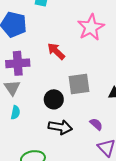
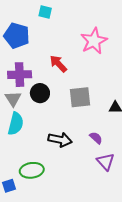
black circle: (54, 99) -> (40, 93), moved
cyan semicircle: (15, 113) -> (16, 124), size x1.6

